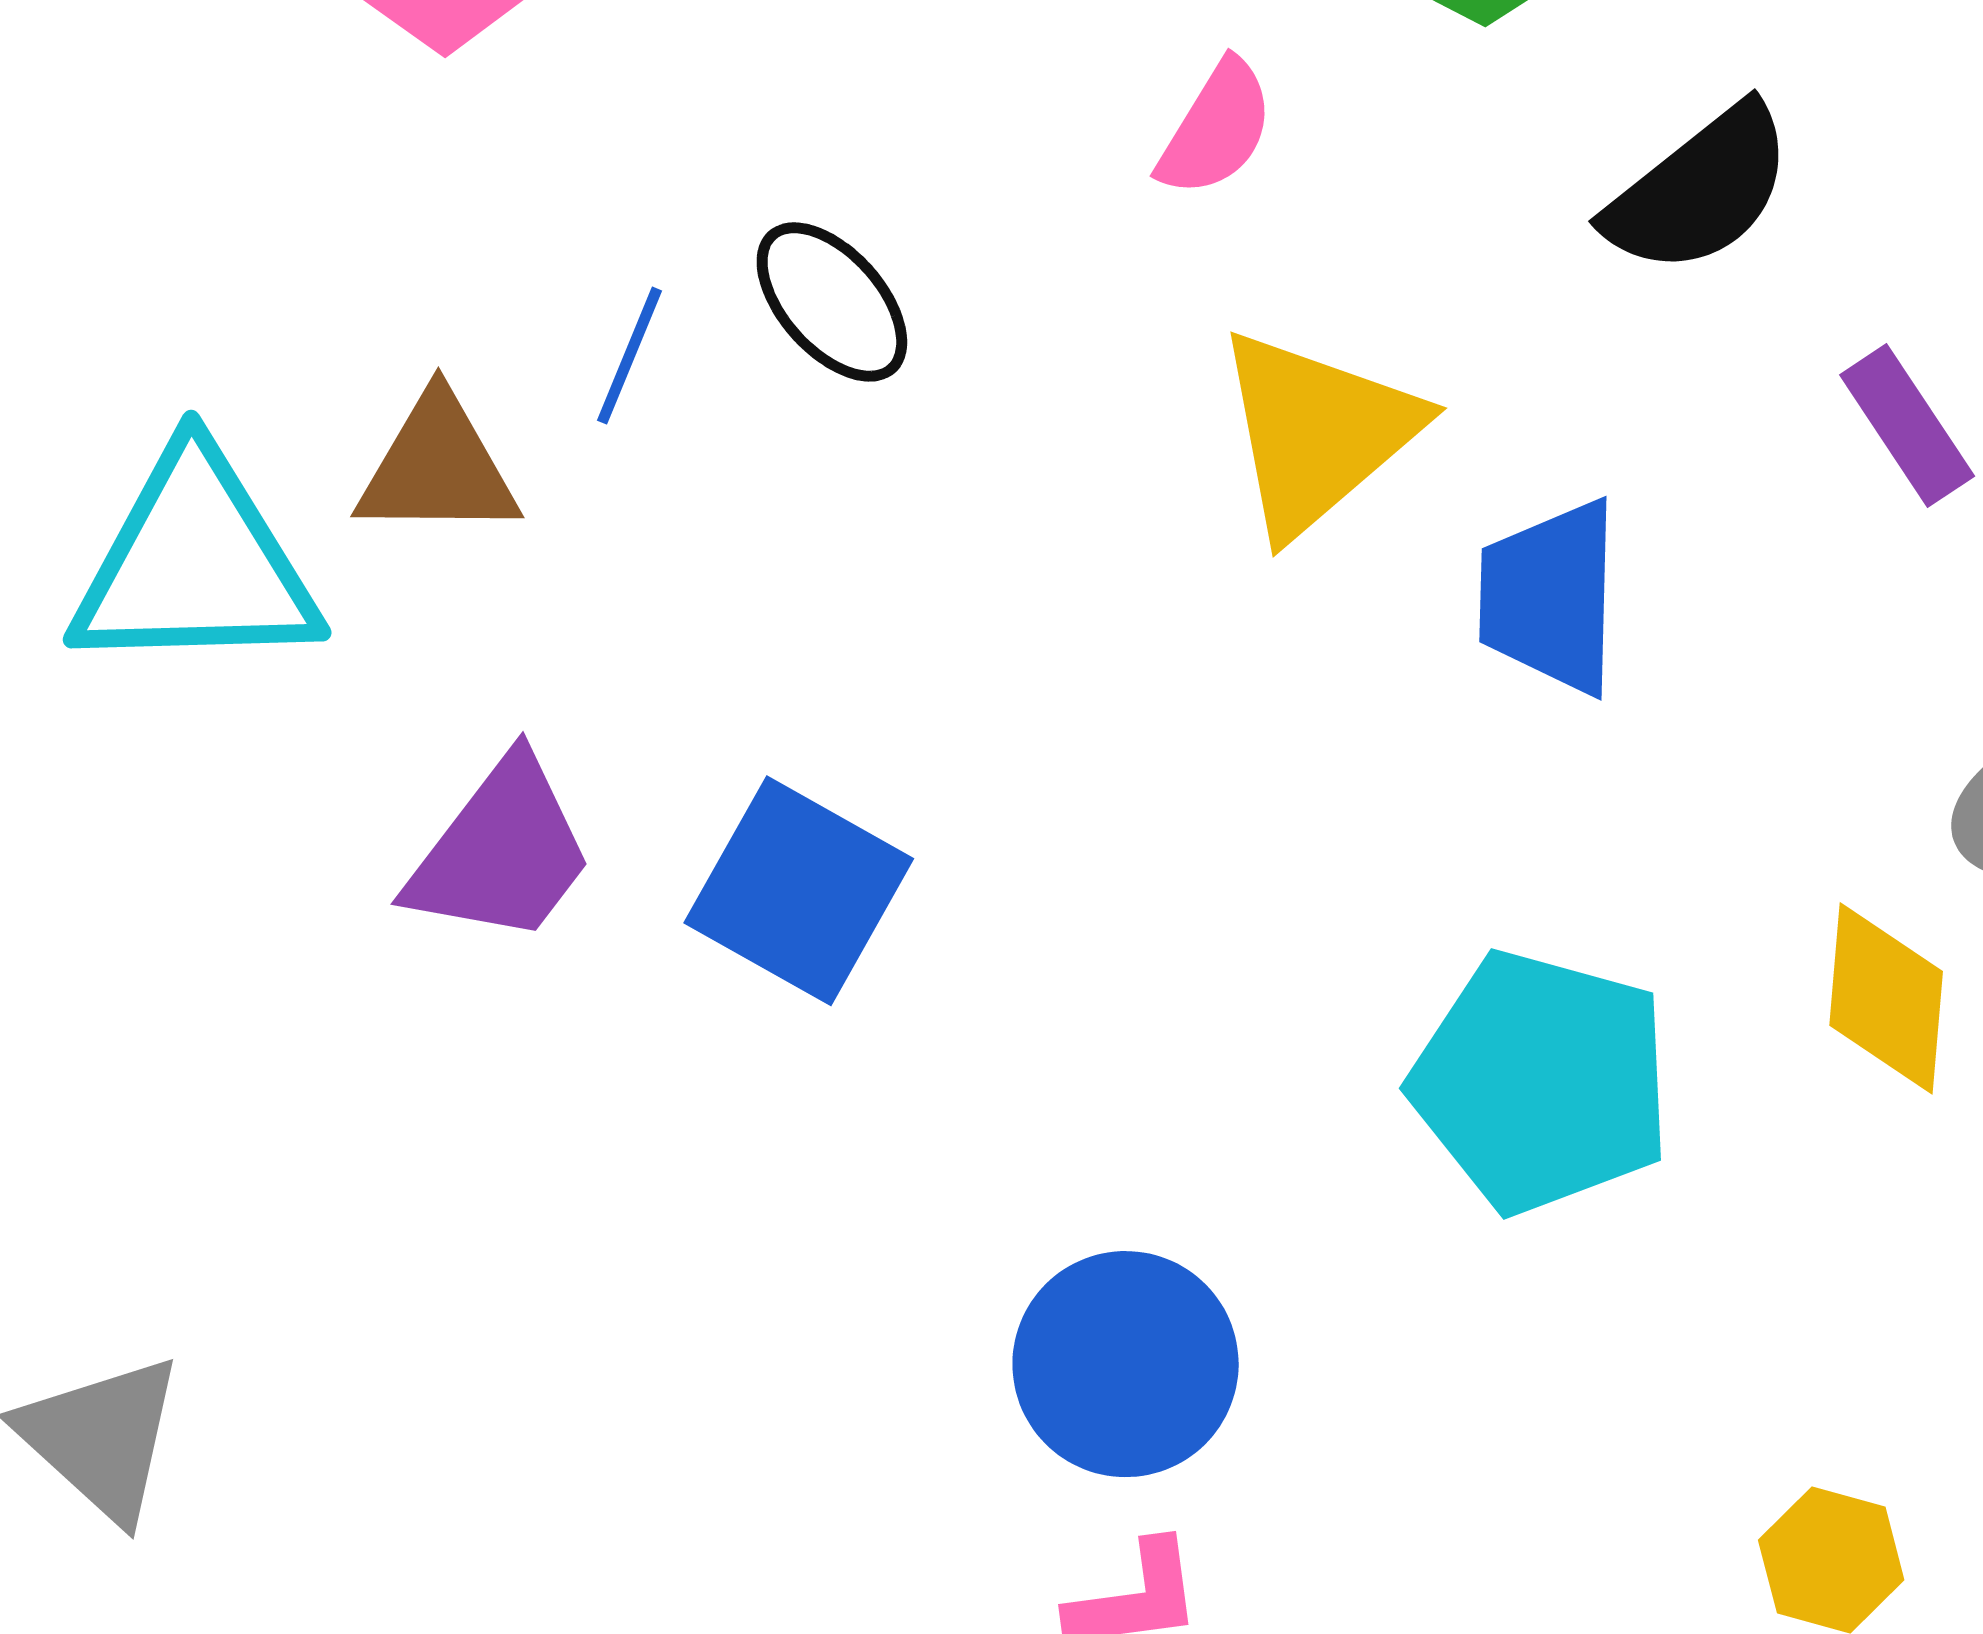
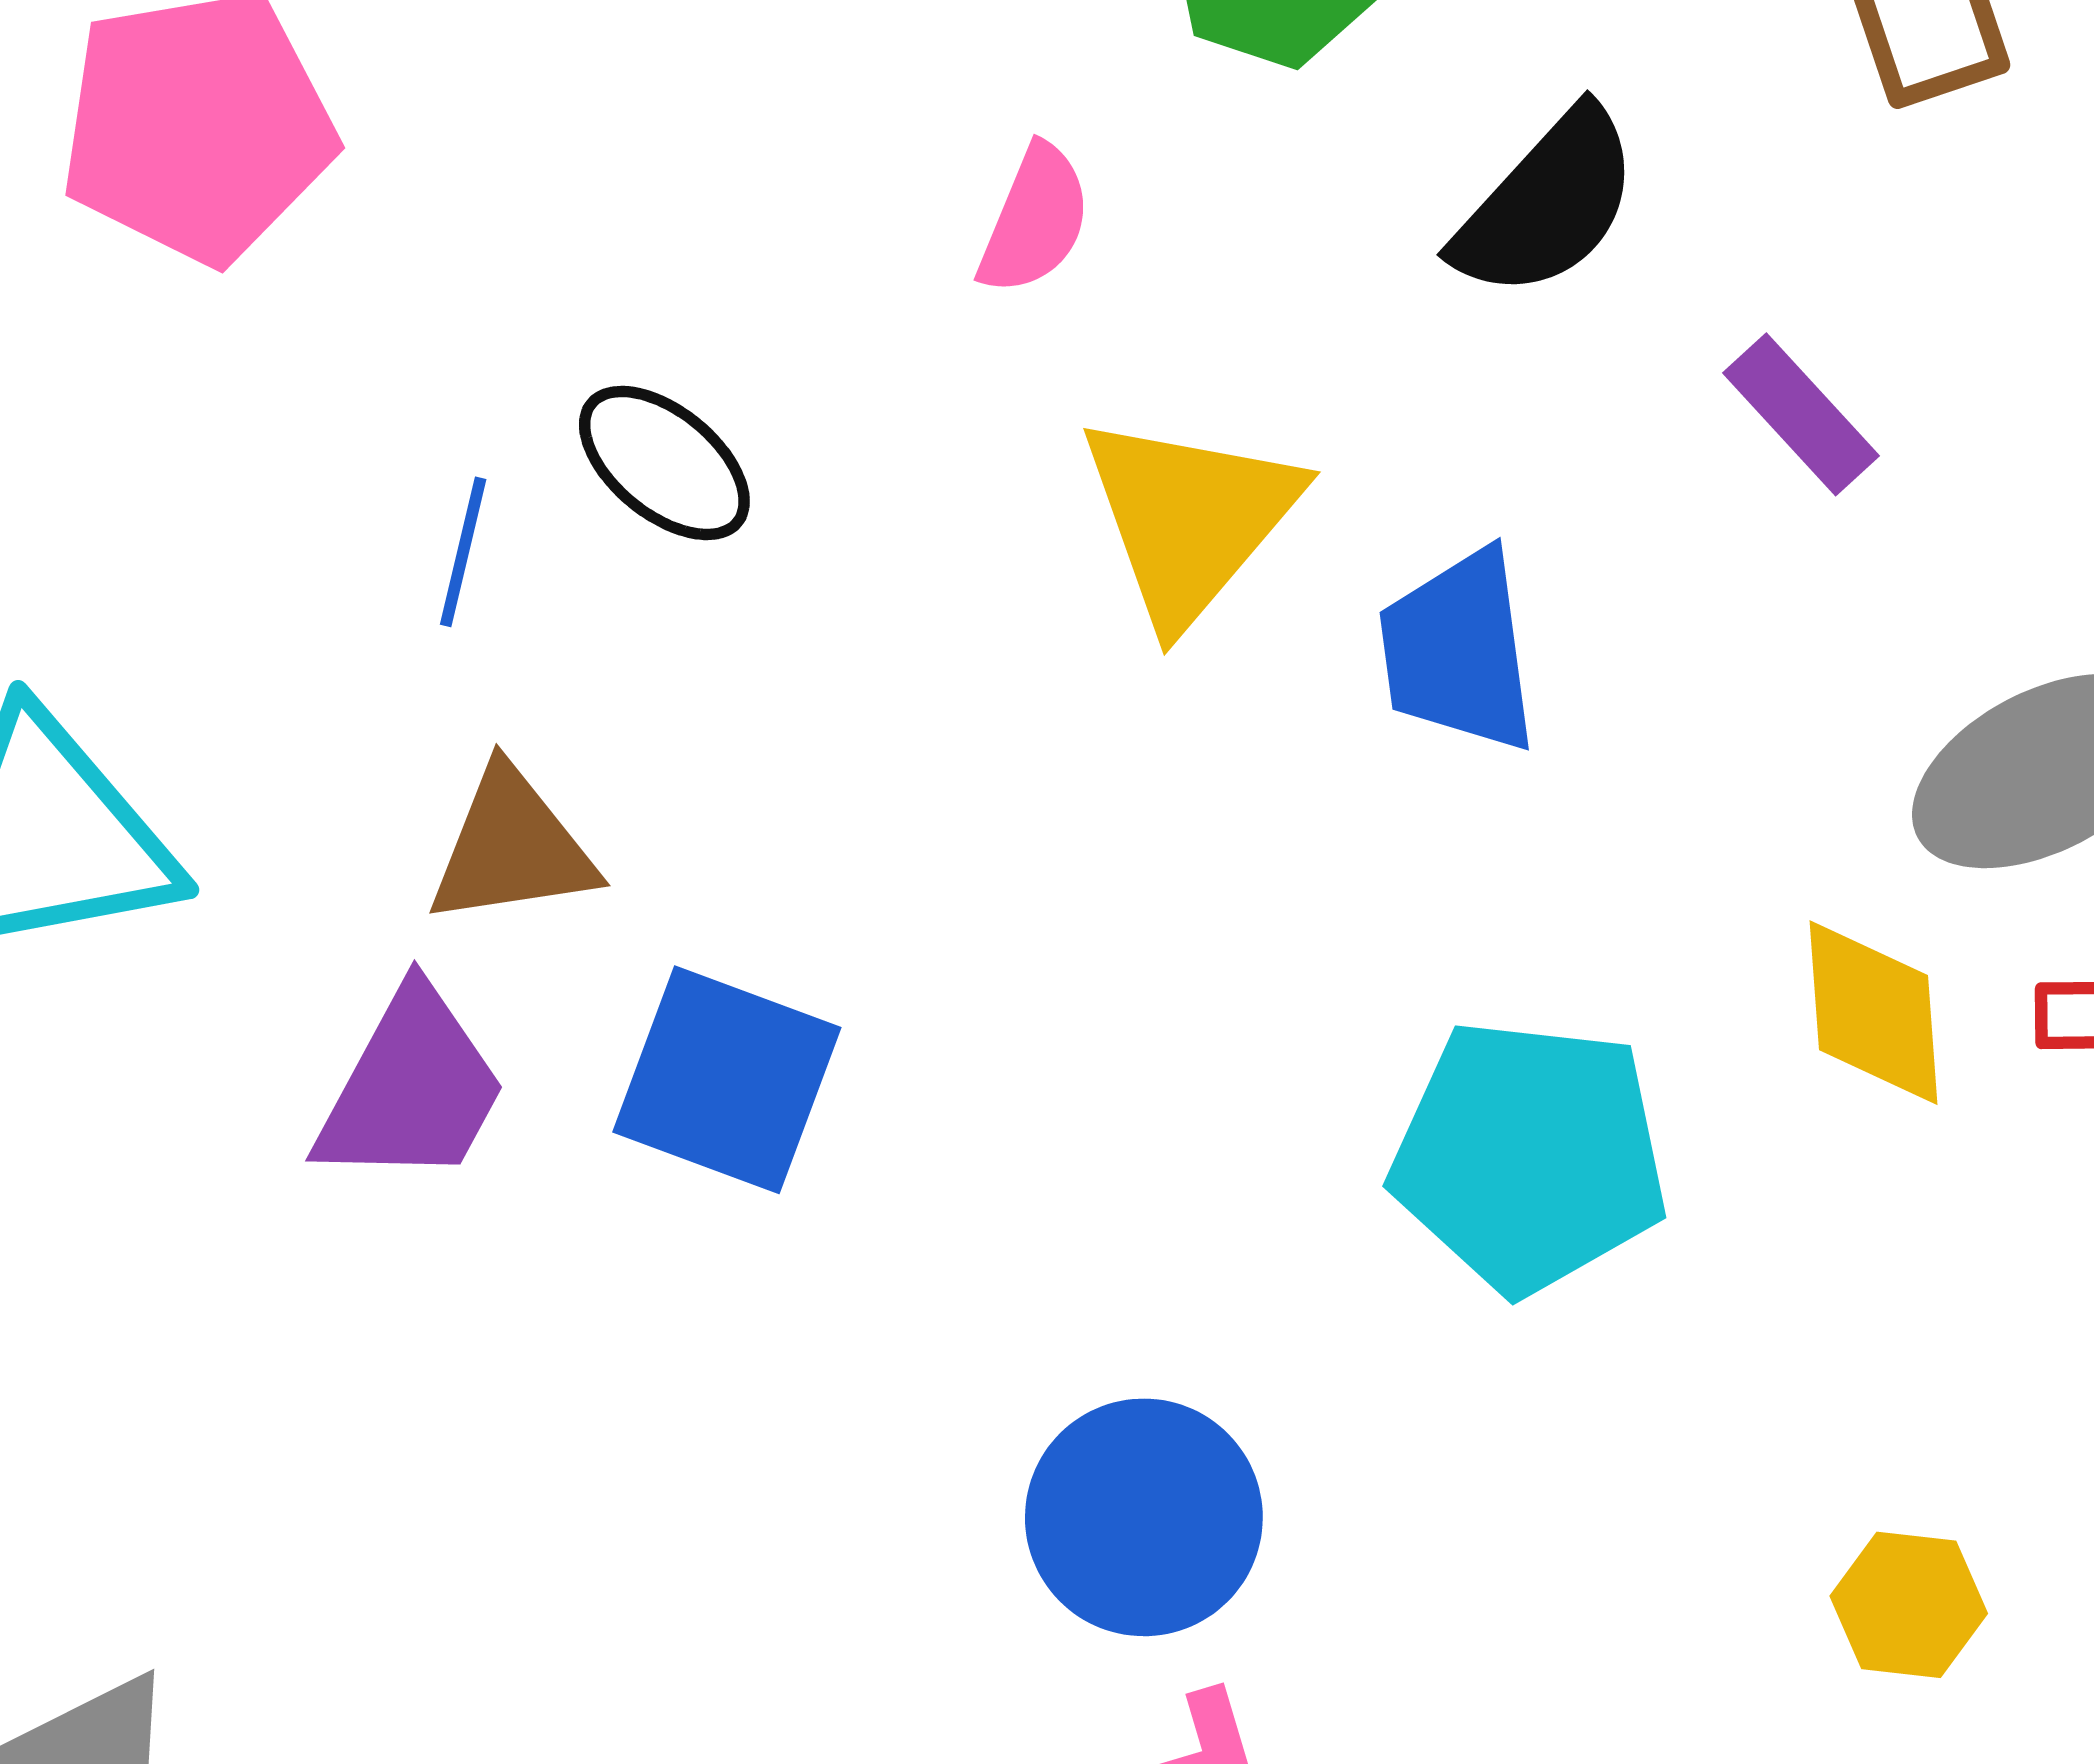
brown triangle: (438, 467) -> (512, 848), moved

